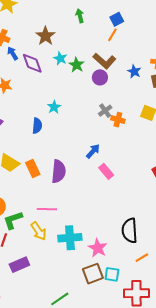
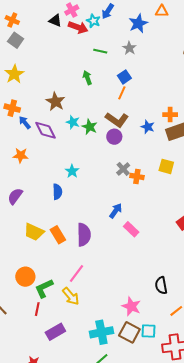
pink line: (47, 209) -> (77, 273), turned -48
black semicircle: (130, 231) -> (161, 285), size x0.7
cyan cross: (70, 238) -> (101, 332), moved
brown square: (93, 274) -> (129, 332), turned -35

